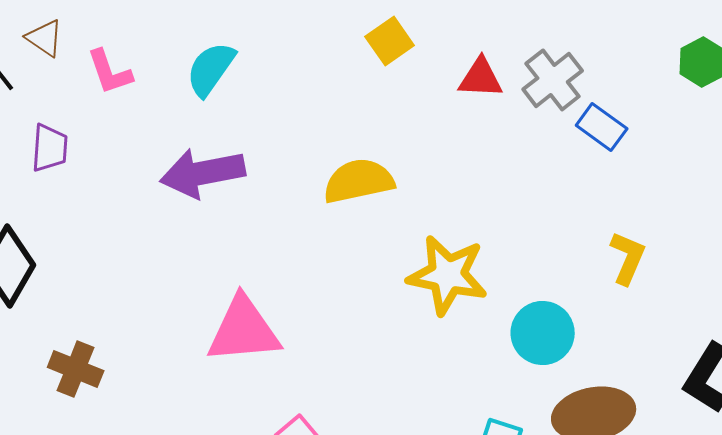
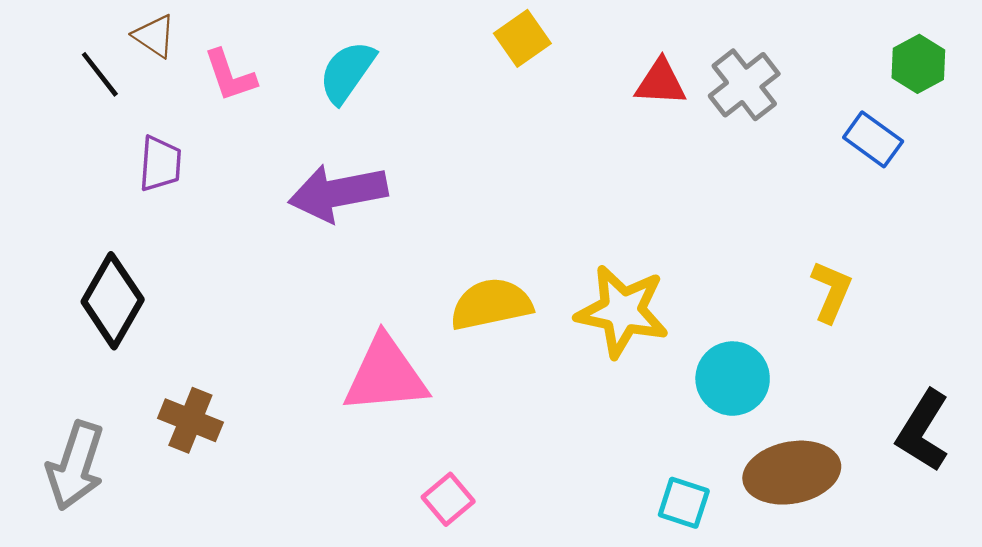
yellow square: (390, 41) -> (522, 38), moved
blue rectangle: (602, 127) -> (873, 139), moved
yellow semicircle: (359, 181) -> (491, 304), moved

